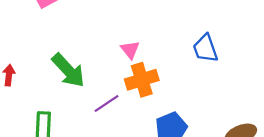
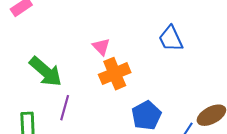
purple line: (107, 104) -> (65, 108), moved, turned -35

